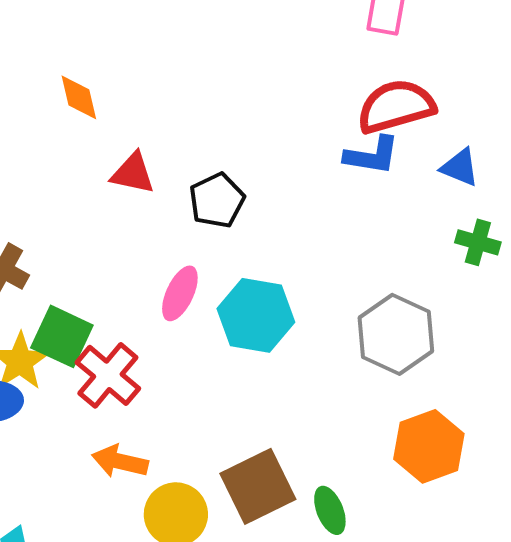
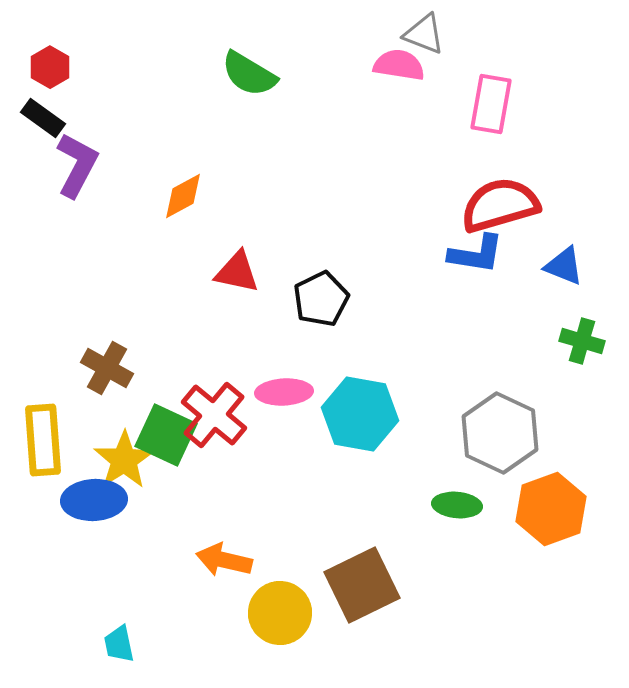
orange diamond: (79, 97) -> (183, 196), turned 75
pink ellipse: (180, 293) -> (284, 392), turned 62
red cross: (108, 375) -> (214, 415), moved
orange hexagon: (429, 446) -> (551, 509), moved
green ellipse: (330, 510) -> (457, 505), moved, turned -63

